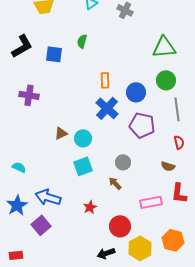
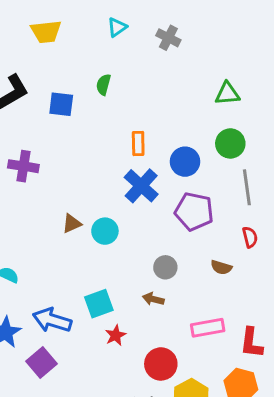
green triangle: (164, 47) -> (227, 94), size x0.7
cyan square: (83, 166) -> (99, 304), moved
brown semicircle: (168, 166) -> (221, 267), moved
brown arrow: (115, 183) -> (153, 299), turned -32
red L-shape: (179, 193) -> (251, 343), moved

